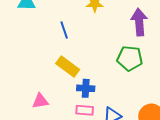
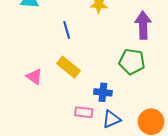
blue cross: (86, 88) -> (103, 92), moved
pink triangle: (40, 101) -> (34, 77), moved, turned 42

